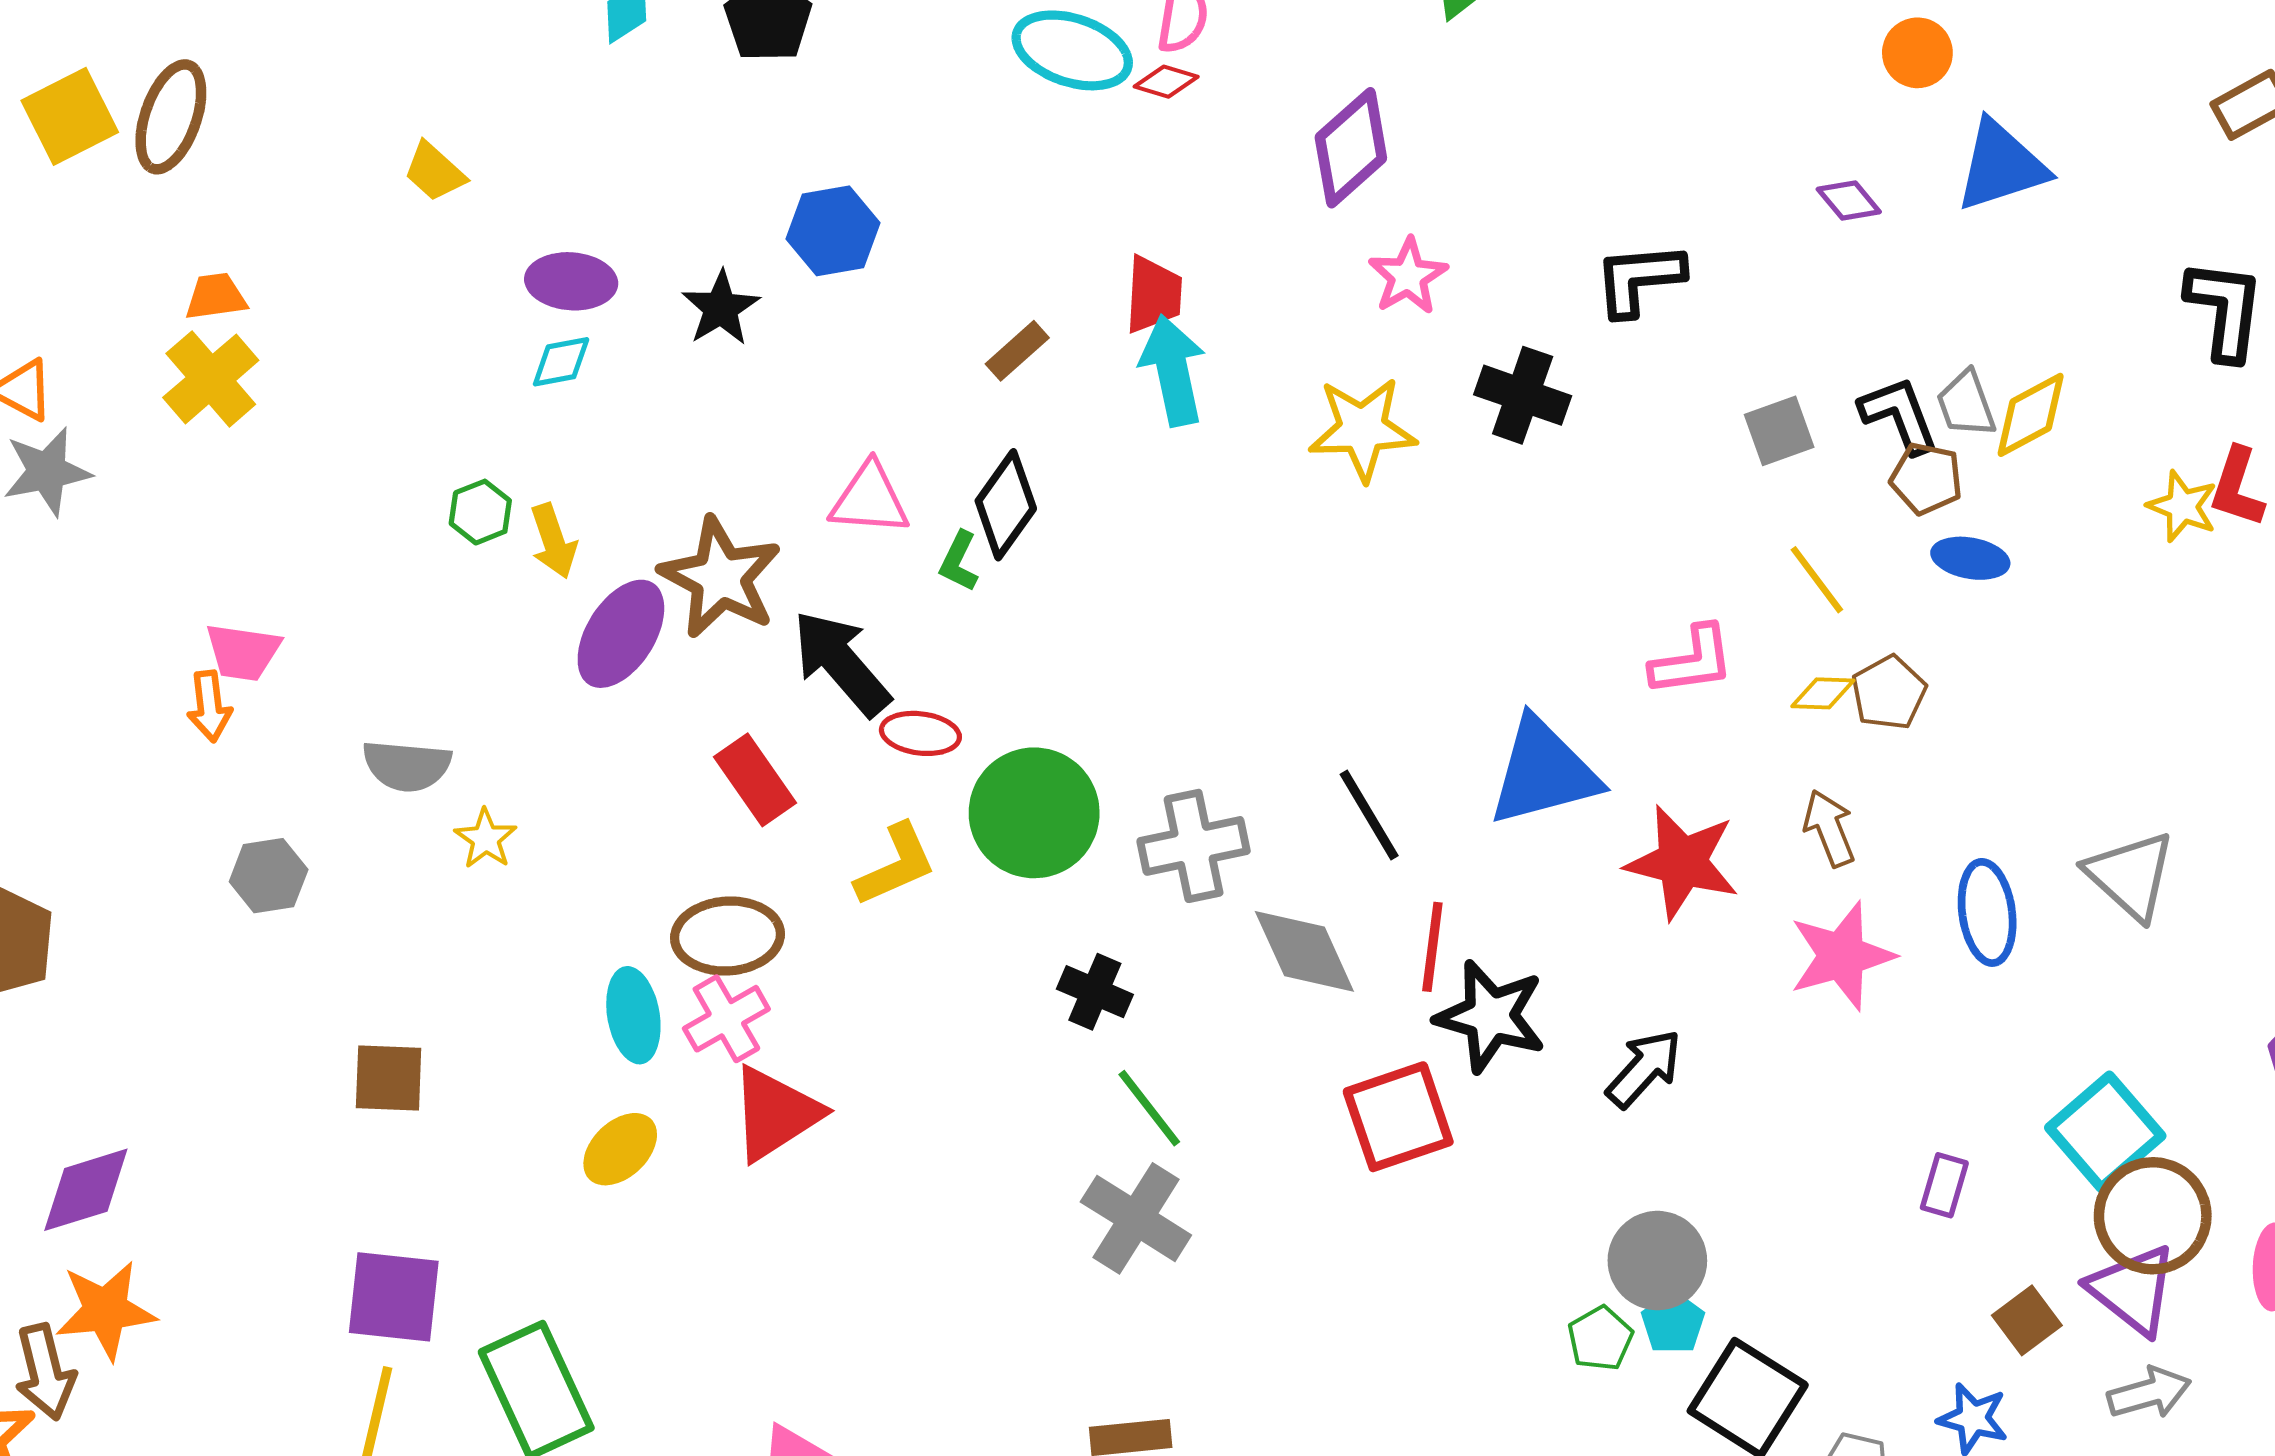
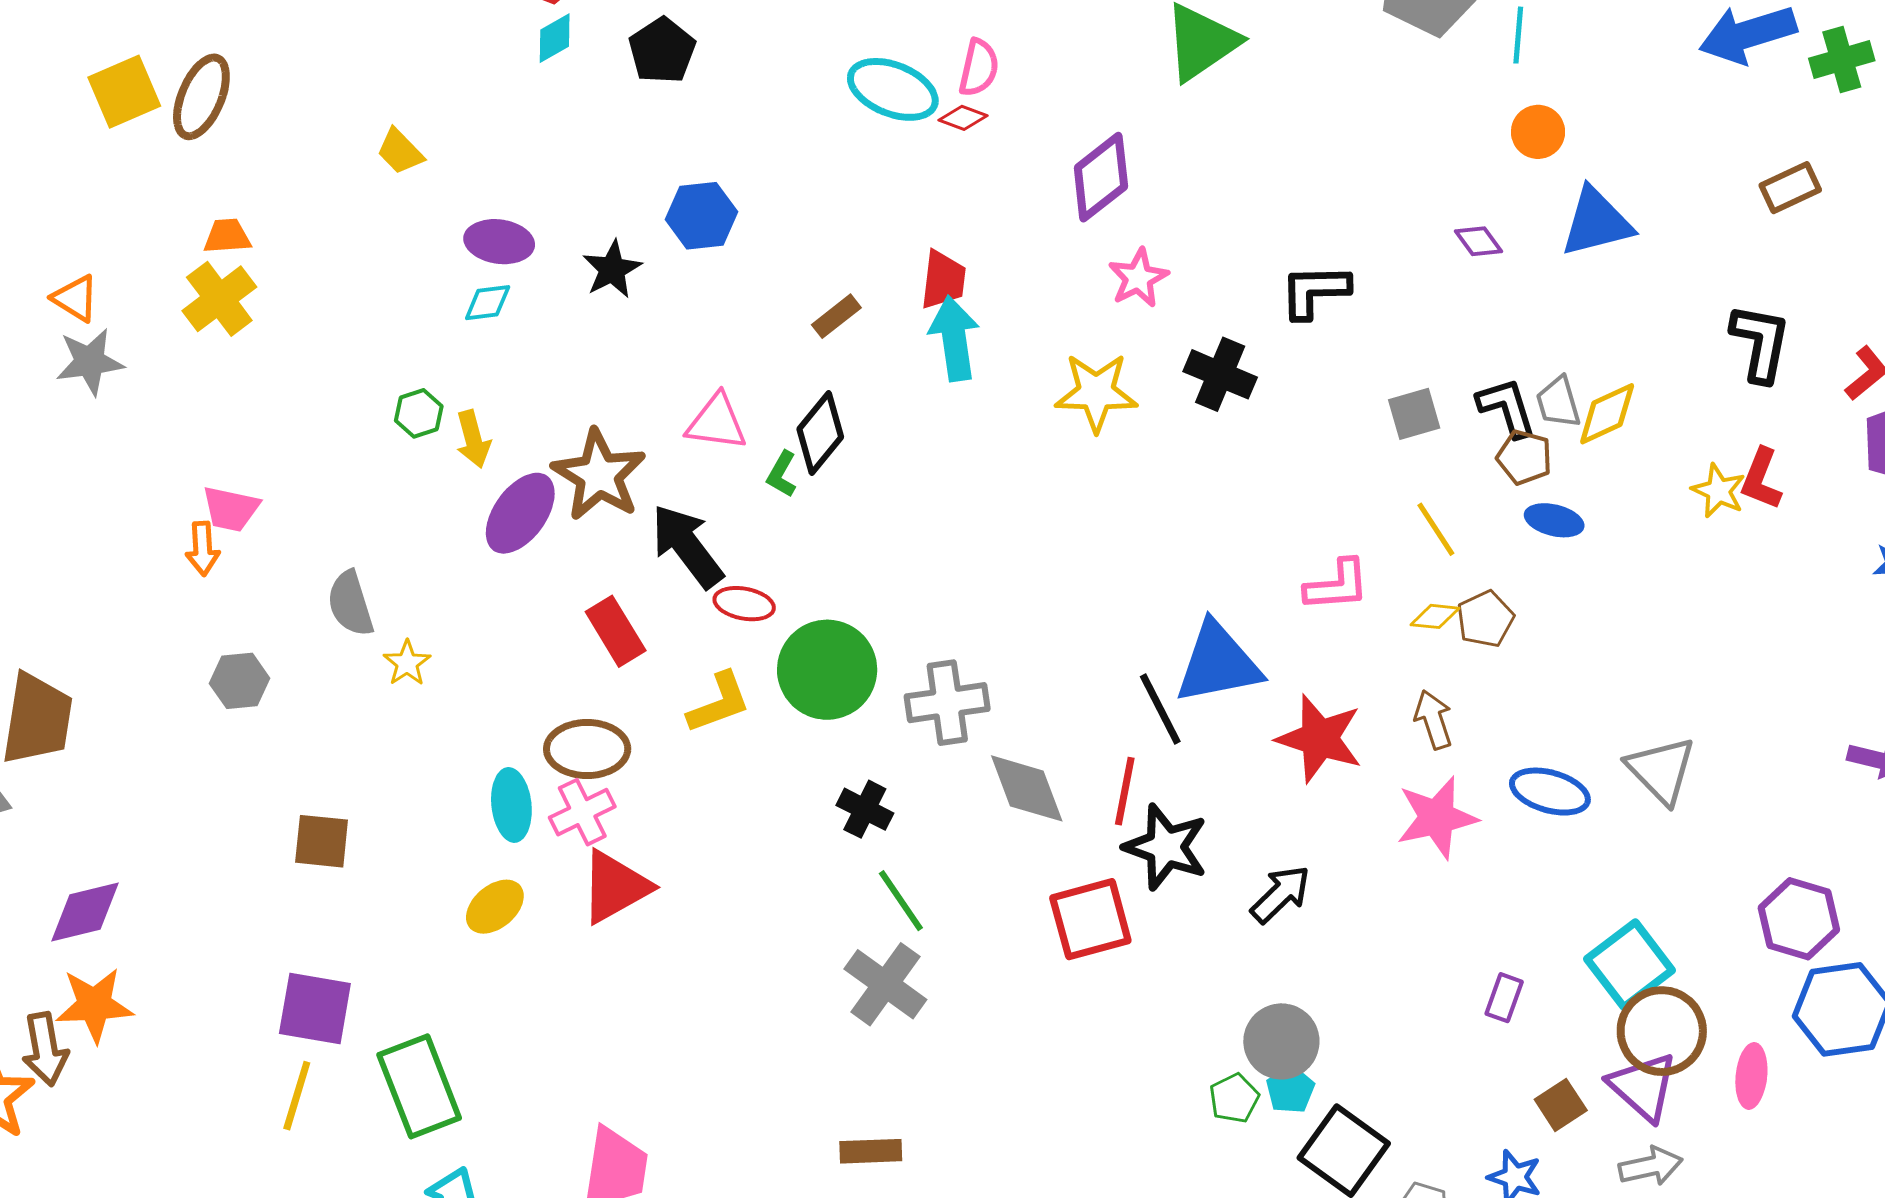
gray semicircle: (407, 766) -> (350, 604), turned 64
black line: (1369, 815) -> (1160, 709), moved
blue ellipse: (1987, 912) -> (1550, 792), turned -70

